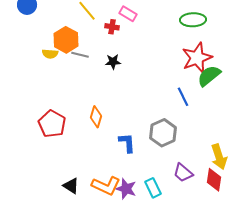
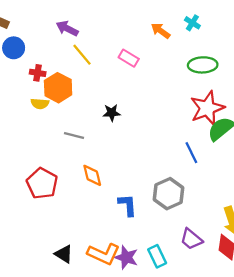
red cross: (112, 27) -> (38, 73), moved
gray line: (80, 55) -> (74, 136), moved
orange diamond: (96, 117) -> (92, 175), turned -30

